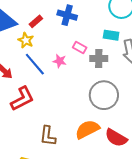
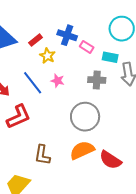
yellow star: (26, 40) -> (47, 56), moved
pink rectangle: (80, 48) -> (87, 47), moved
gray circle: (104, 95) -> (85, 117), moved

